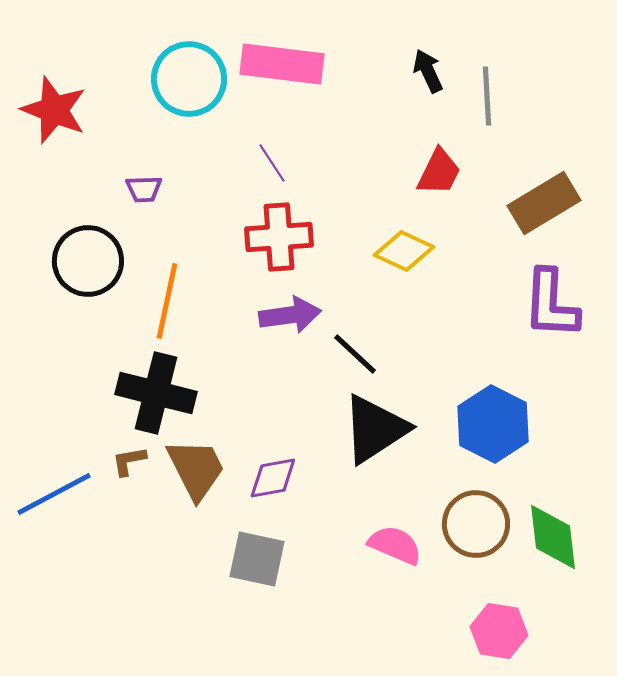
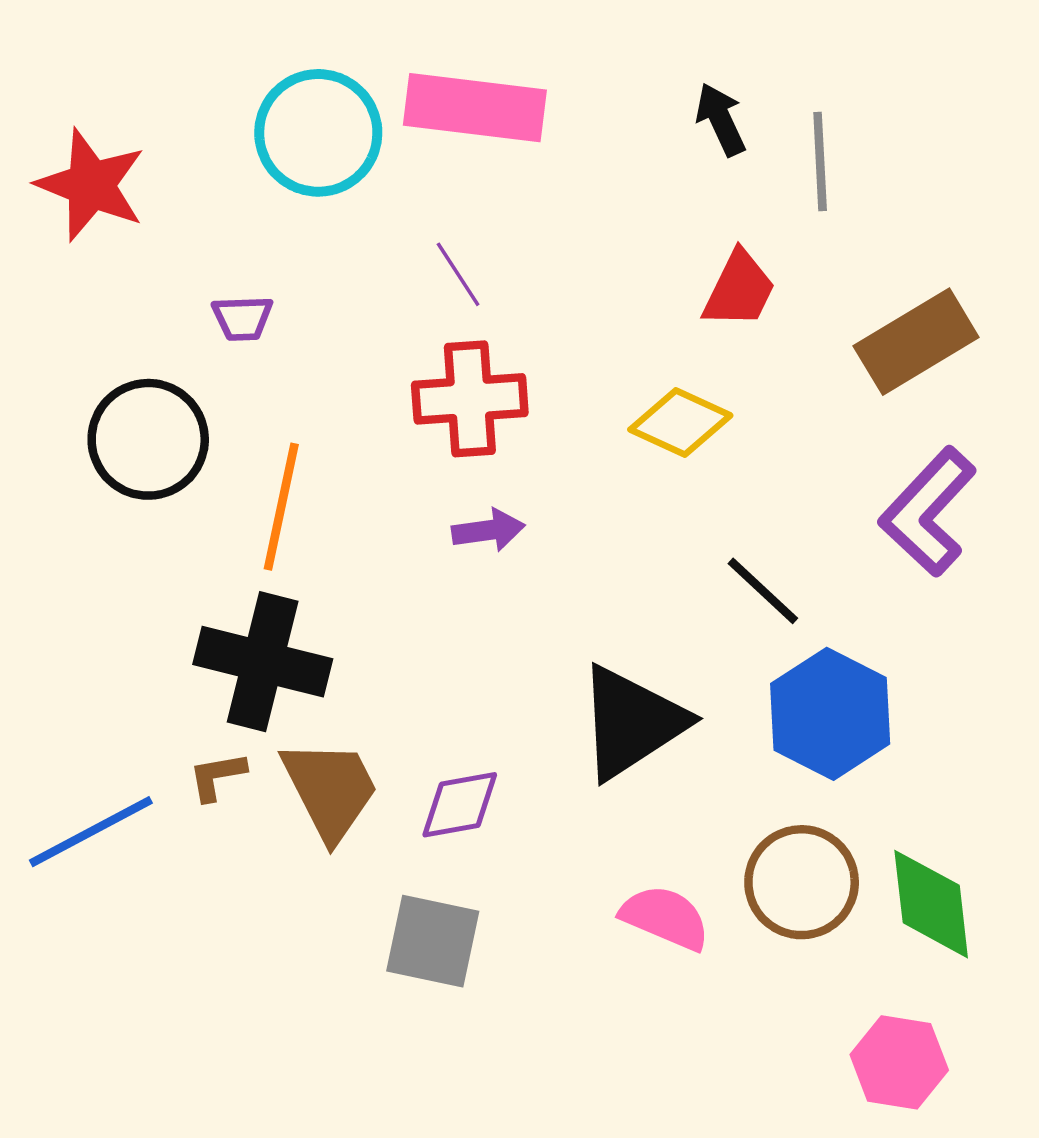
purple L-shape: (551, 304) -> (928, 512), turned 40
purple arrow: (290, 315) -> (488, 530), size x0.7
black line: (355, 354) -> (763, 591), moved
pink hexagon: (499, 631) -> (899, 1062), moved

